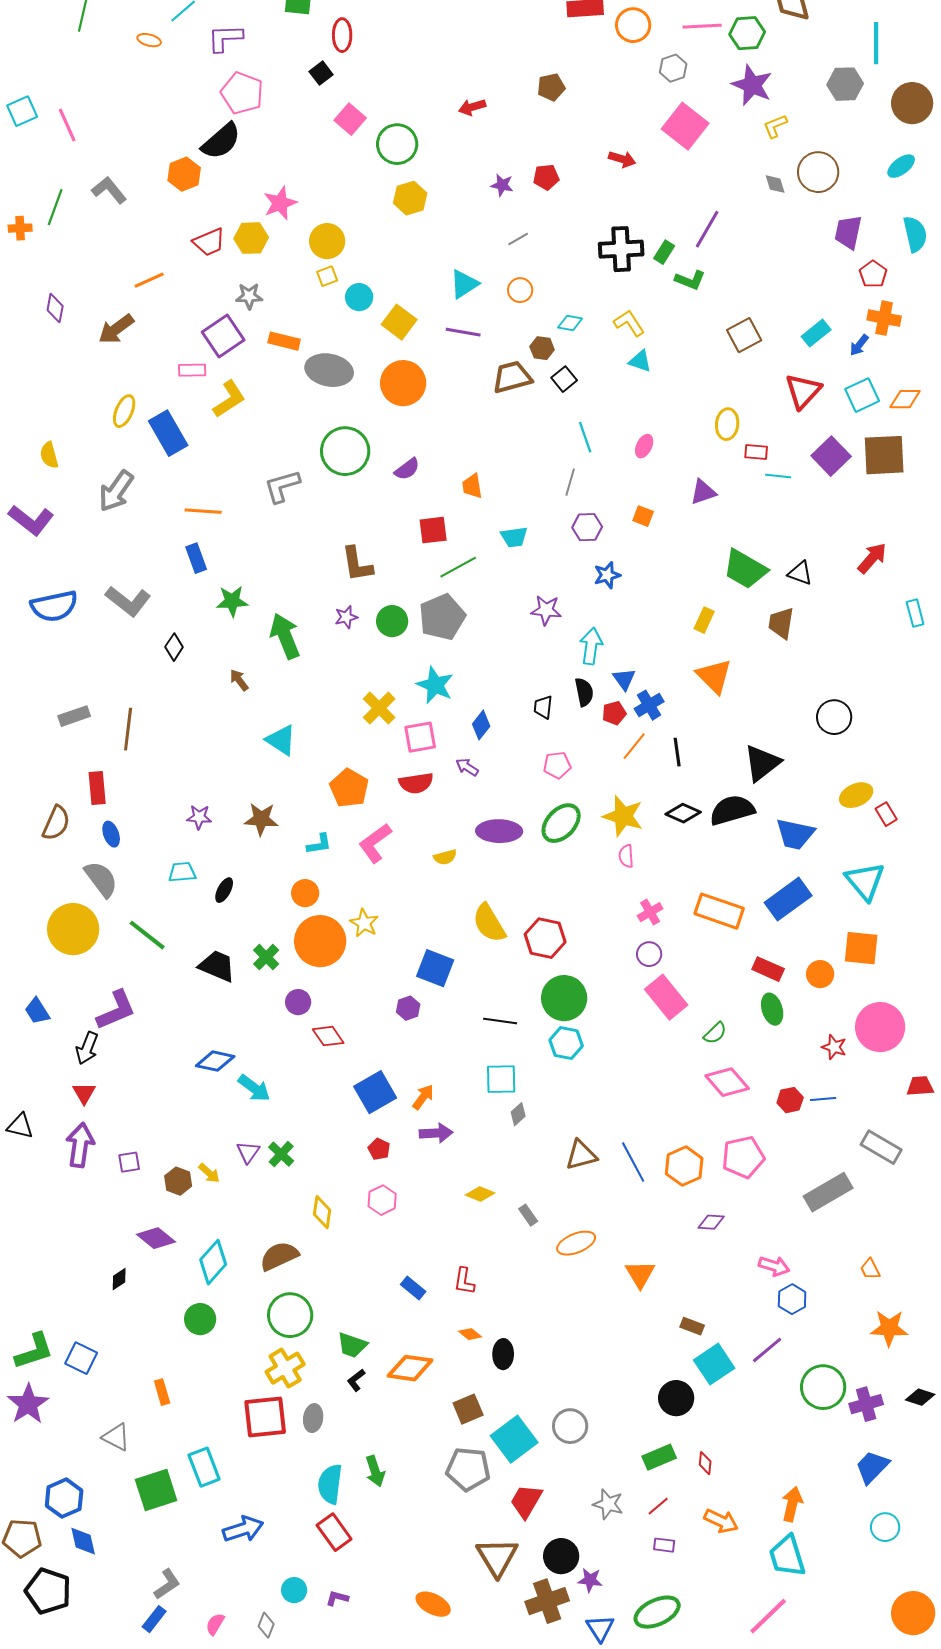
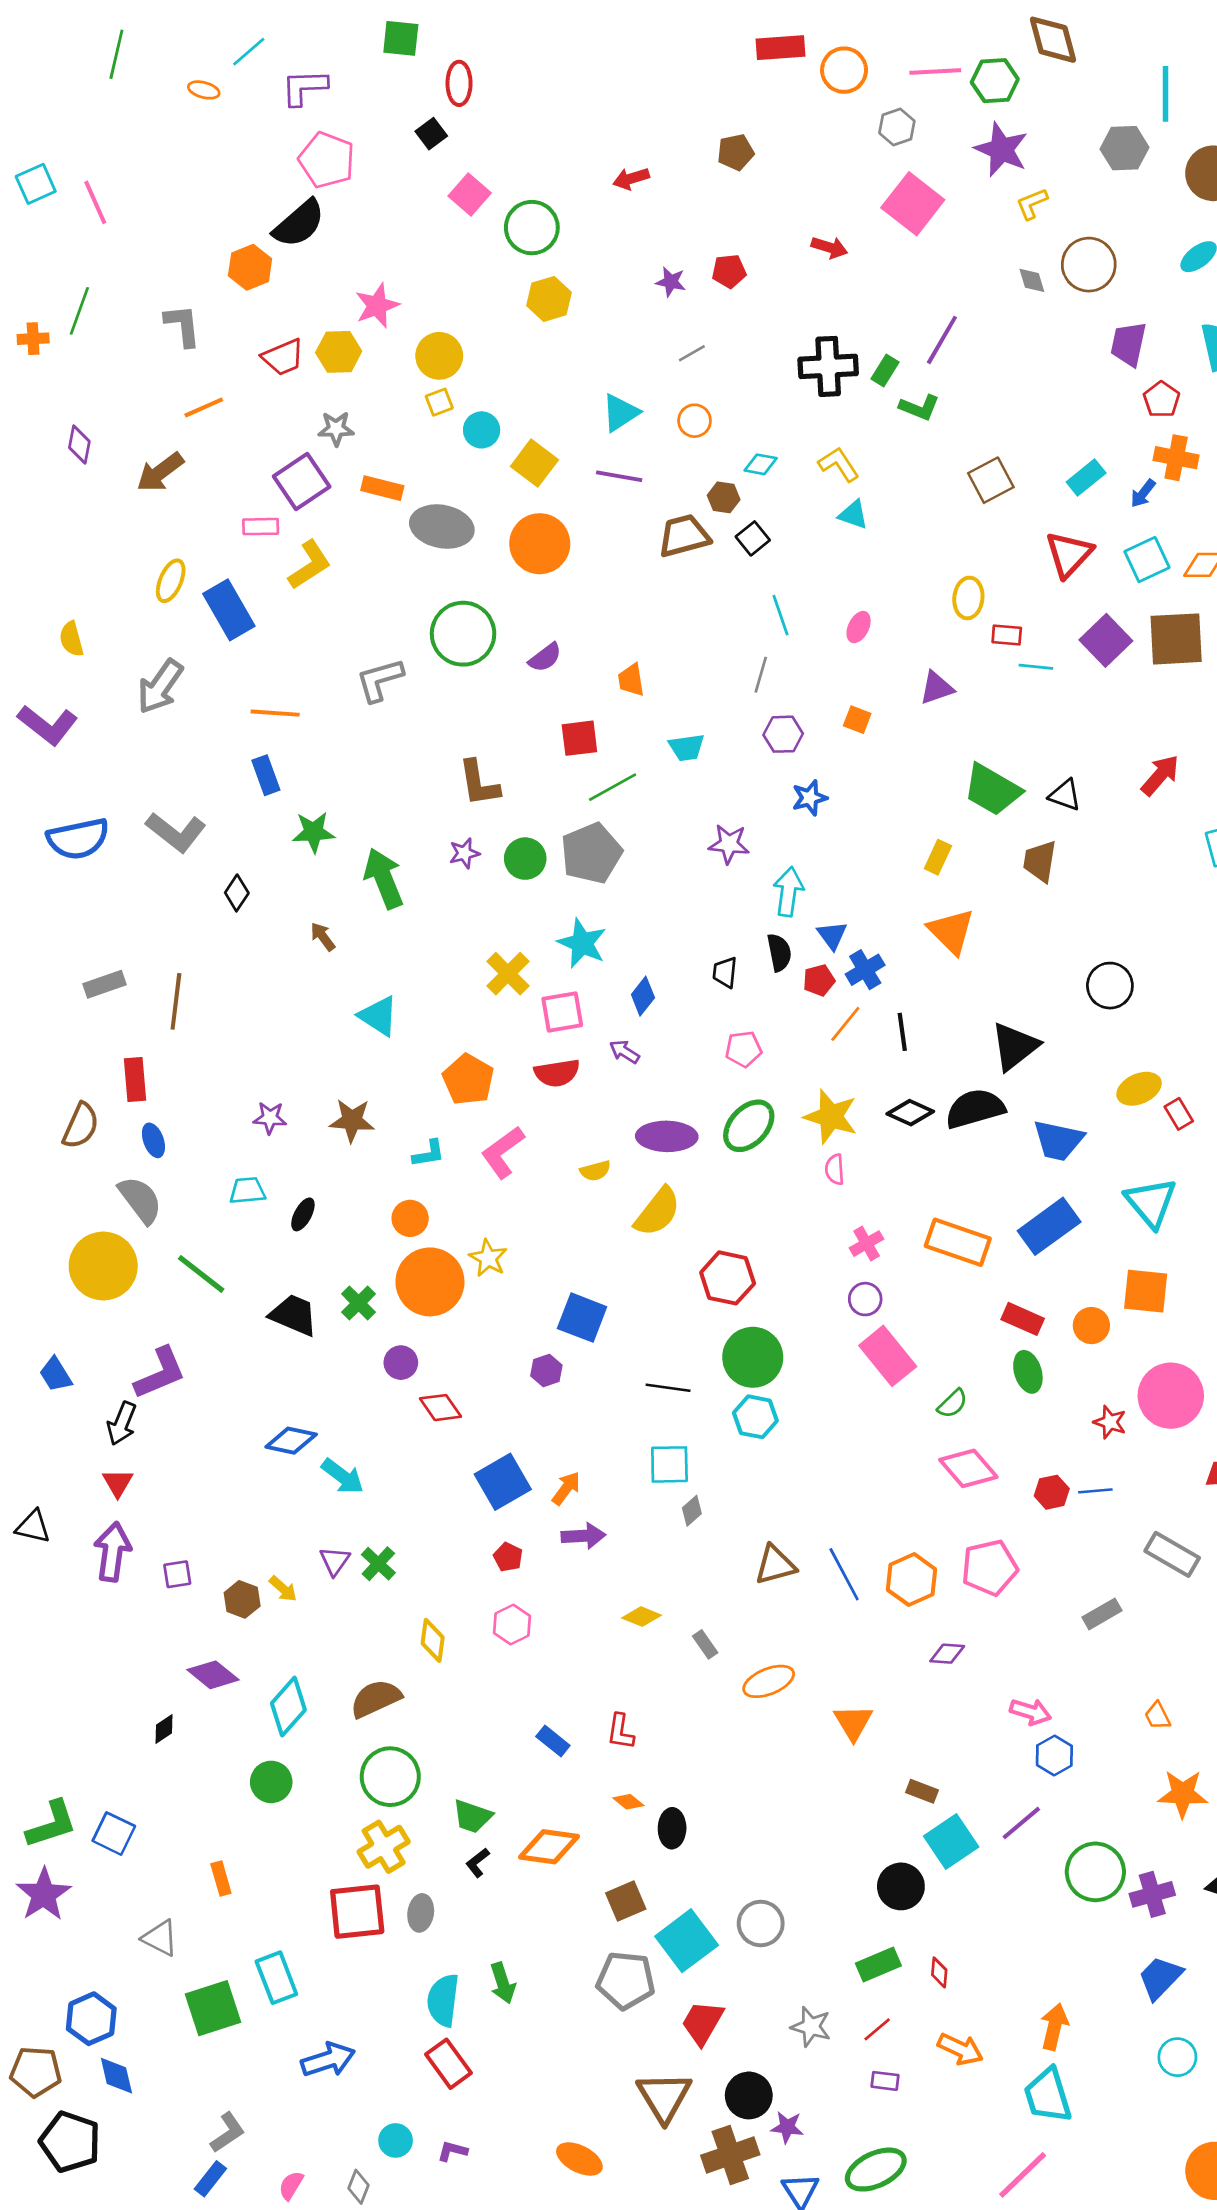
gray L-shape: (109, 190) -> (183, 325), moved, turned 33
yellow semicircle: (489, 923) -> (657, 1212), moved, turned -111
gray rectangle: (828, 1192) -> (1102, 1614), size x0.6

